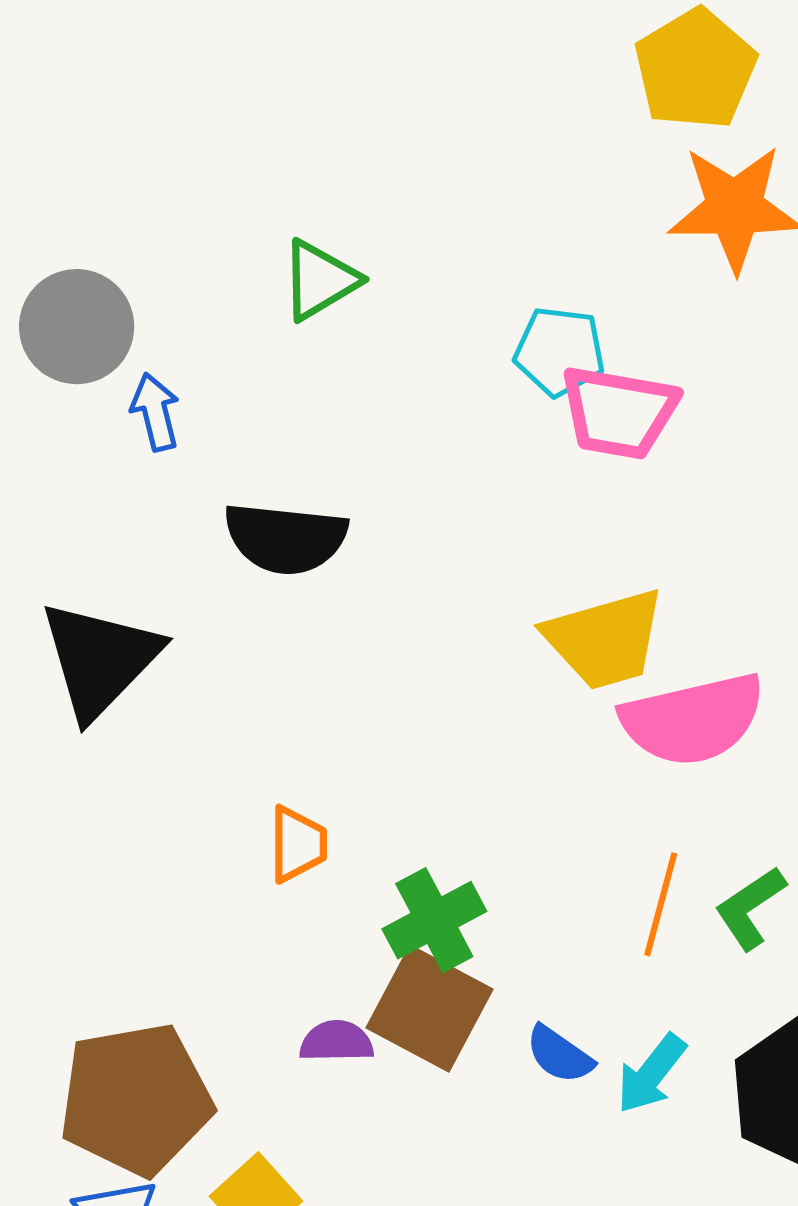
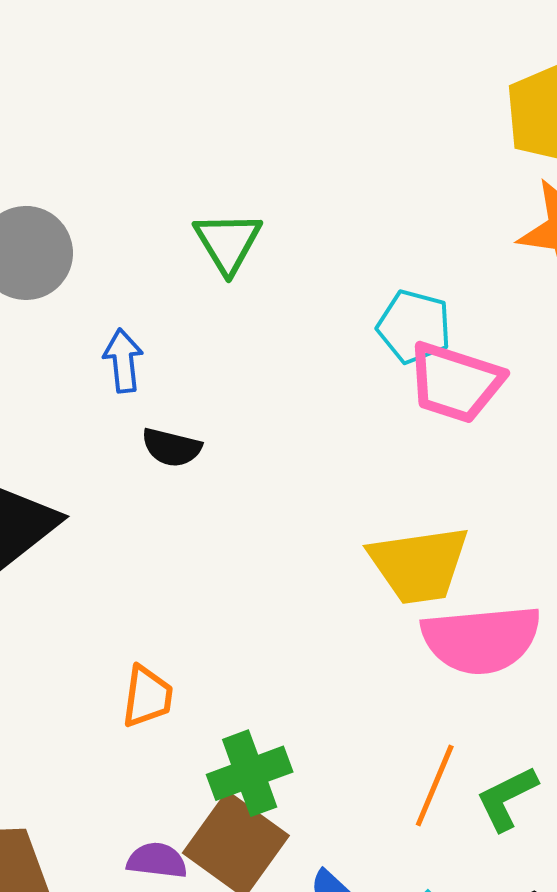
green triangle: (320, 280) -> (228, 242), turned -38
blue arrow: (155, 412) -> (123, 361), moved
black semicircle: (286, 538) -> (172, 447), size x0.6

